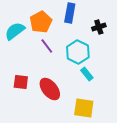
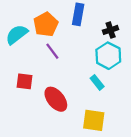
cyan hexagon: (78, 52) -> (108, 56), moved
red square: (21, 82) -> (25, 81), moved

